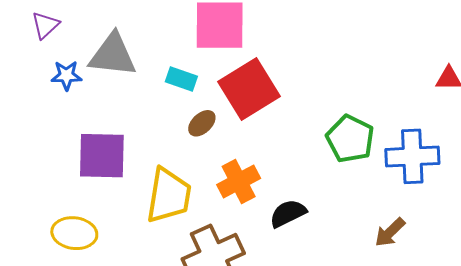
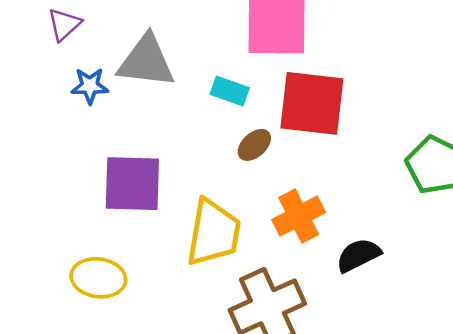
red square: (249, 89) -> (312, 103), turned 38

